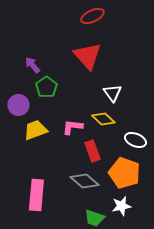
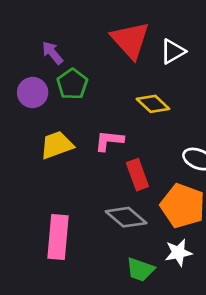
white triangle: (112, 93) -> (173, 51), moved, turned 36
purple circle: (18, 105) -> (33, 93), moved
yellow diamond: (103, 119) -> (153, 104), moved

